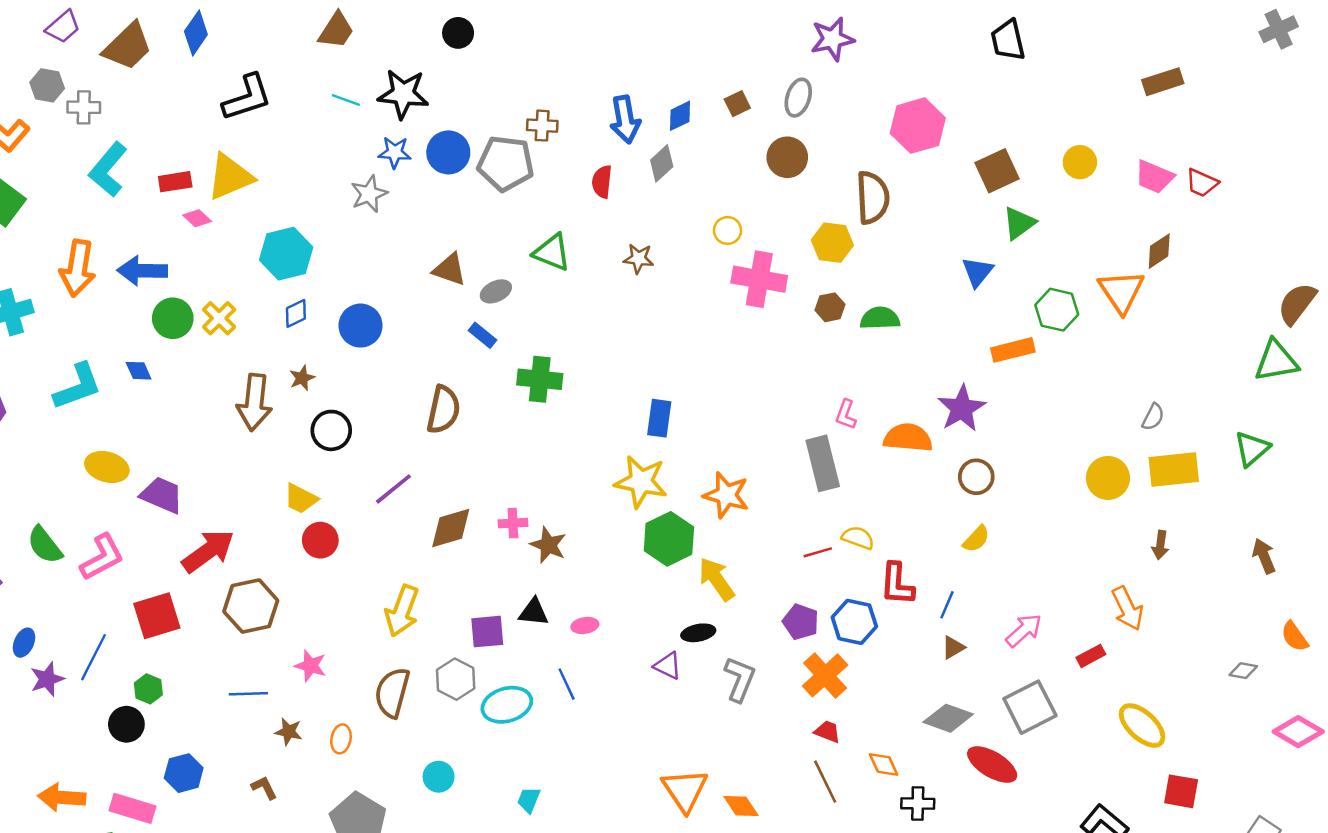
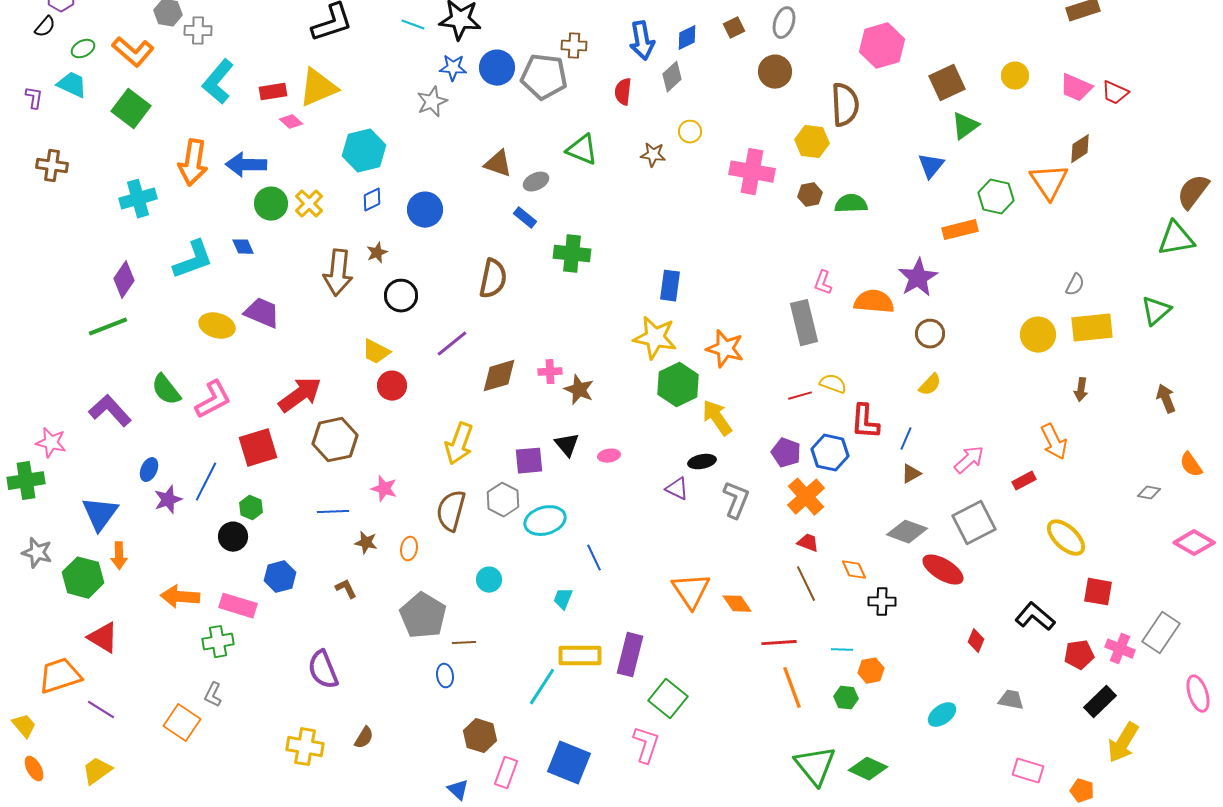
yellow circle: (728, 230) -> (690, 132), moved
purple trapezoid: (162, 495) -> (262, 313), moved
black triangle: (534, 612) -> (567, 445), turned 44
blue line: (567, 684) -> (594, 558), moved

